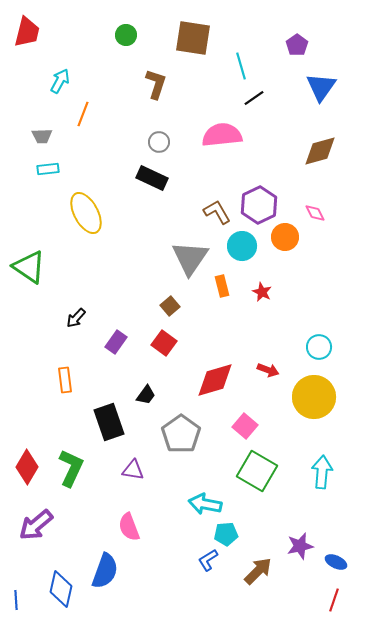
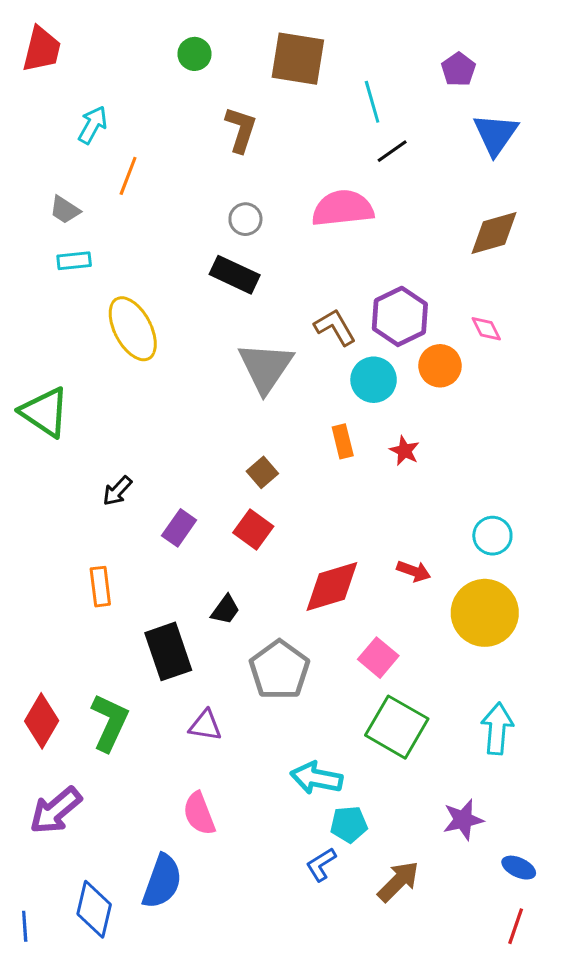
gray trapezoid: (42, 136) -> (65, 210), turned 35
gray triangle: (190, 258) -> (266, 367), moved
purple star: (300, 546) -> (463, 820), moved

